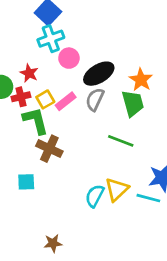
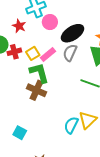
red star: (29, 73) -> (19, 26), moved
green L-shape: (36, 121) -> (39, 73), moved
cyan square: (26, 182) -> (20, 133), moved, turned 32

